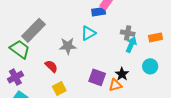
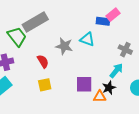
cyan triangle: (88, 33) -> (87, 39), turned 35
cyan arrow: (131, 45) -> (116, 71), moved
purple square: (97, 77) -> (84, 84), turned -36

